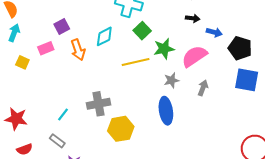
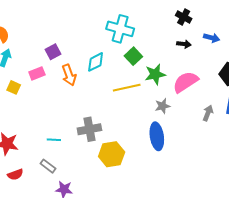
blue arrow: (214, 32) -> (212, 38), moved
gray arrow: (203, 88) -> (208, 113), moved
cyan line: (63, 115) -> (54, 140), turned 56

